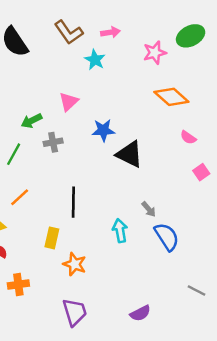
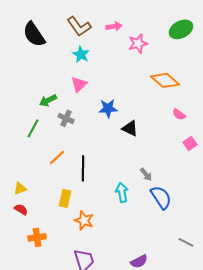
pink star: (155, 53) -> (138, 43), moved
cyan star: (95, 60) -> (81, 54), moved
gray cross: (53, 142) -> (66, 118), turned 35
black triangle: (130, 154) -> (130, 128), size x0.7
orange line: (20, 197) -> (57, 157), moved

